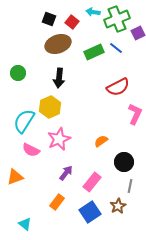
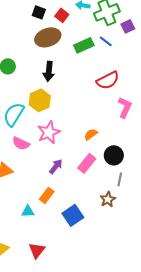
pink rectangle: (92, 182) -> (87, 163), moved
blue square: (90, 212) -> (73, 215), moved
cyan triangle: (25, 224) -> (28, 211), moved, turned -40

